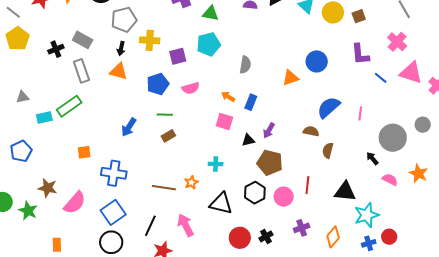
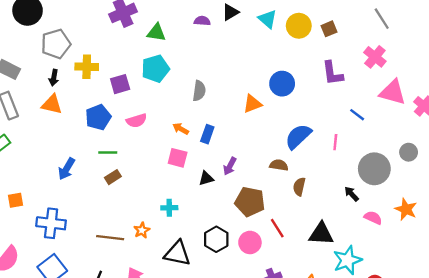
blue line: (381, 78) -> (357, 115), moved
brown pentagon: (270, 163) -> (250, 202), moved
red line: (307, 185) -> (277, 228), turned -36

